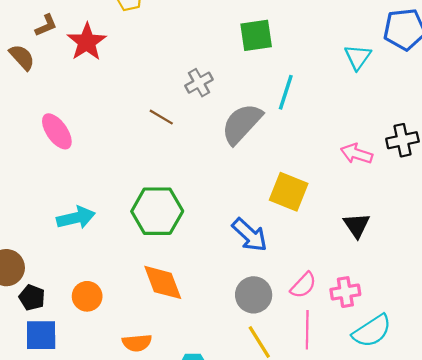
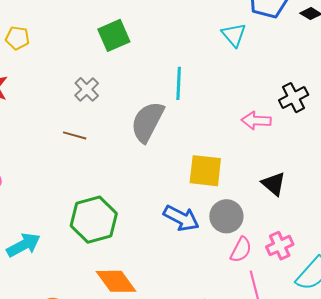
green square: (256, 35) -> (114, 35), moved
gray cross: (199, 83) -> (87, 89), moved
gray circle: (254, 295) -> (226, 216), moved

